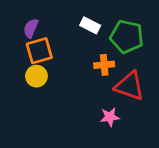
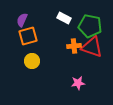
yellow circle: (36, 76) -> (32, 61), moved
red triangle: (130, 86) -> (92, 47), moved

